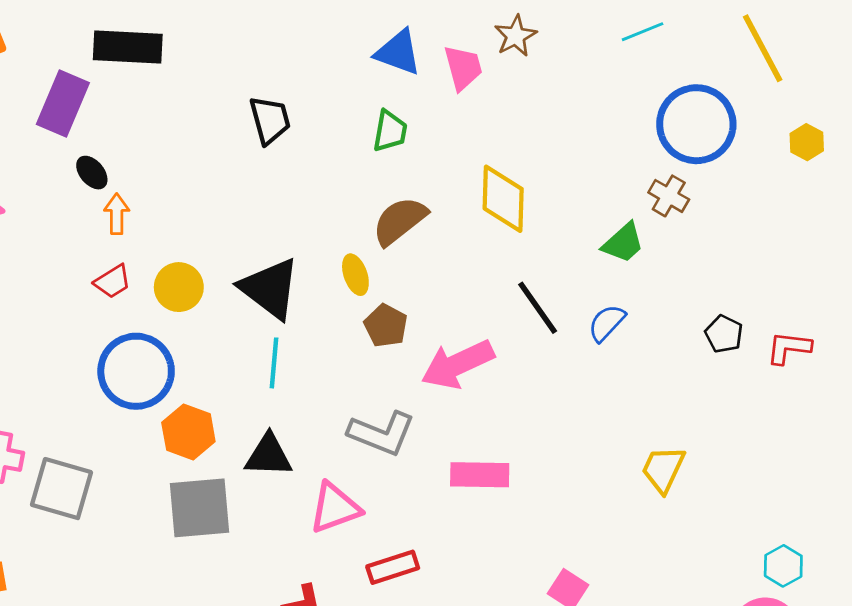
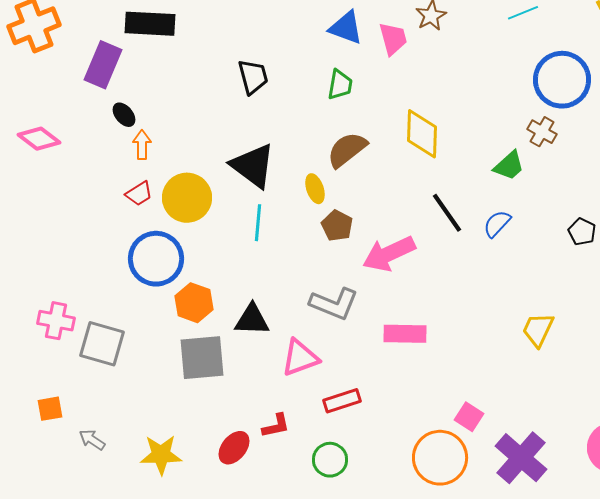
yellow circle: (179, 287) -> (187, 198), size x1.4
black triangle: (270, 288) -> (253, 166), moved
cyan line: (274, 363) -> (258, 223), moved

